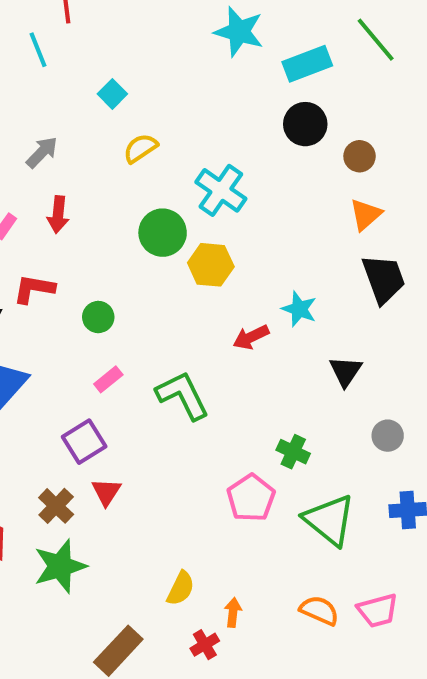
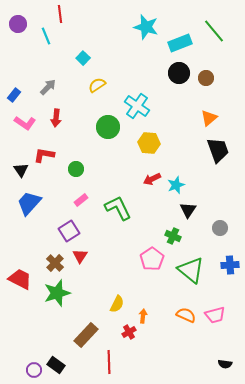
brown circle: (360, 156) -> (206, 78), moved
yellow hexagon: (211, 265) -> (149, 143), moved
cyan star: (299, 309) -> (176, 185), moved, turned 30
black triangle: (345, 371) -> (188, 210), moved

